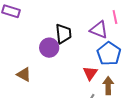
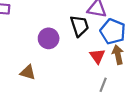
black trapezoid: (63, 34) -> (80, 26), moved
brown arrow: (108, 86) -> (118, 55), moved

